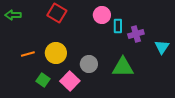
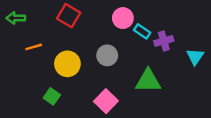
cyan rectangle: (118, 26) -> (142, 31), turned -56
orange line: (28, 54) -> (34, 47), moved
gray circle: (89, 64) -> (107, 55), moved
pink square: (70, 81) -> (106, 101), moved

